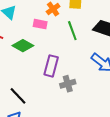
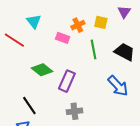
green diamond: (23, 46) -> (42, 70), moved
gray cross: (68, 84) -> (74, 111), moved

